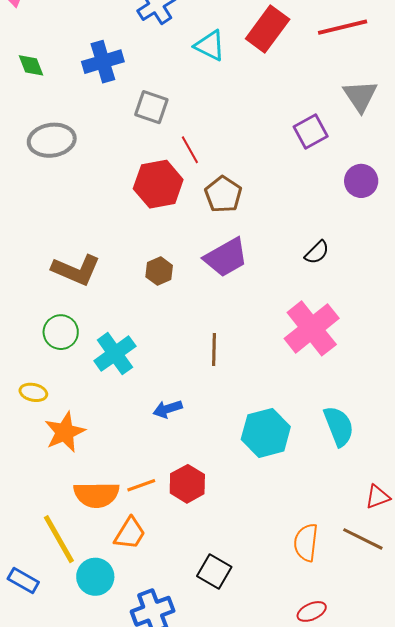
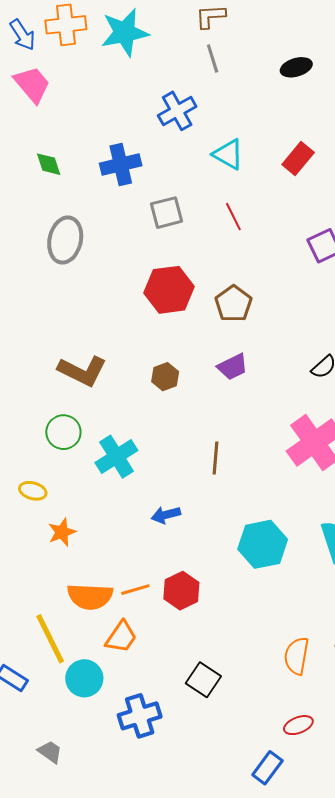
red rectangle: (268, 29) -> (298, 158), moved, size x0.7
gray square: (151, 107) -> (167, 213), turned -36
gray ellipse: (52, 140) -> (65, 240), turned -72
red line: (190, 150) -> (233, 217), moved
purple trapezoid: (226, 257) -> (233, 367), size x0.7
orange star: (65, 432) -> (62, 532), size x0.7

